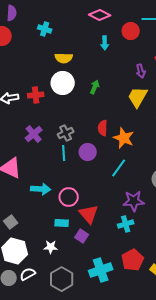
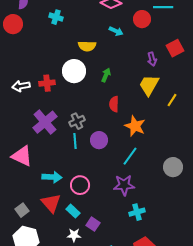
cyan arrow: (105, 43) -> (116, 31), turned -64
yellow semicircle: (64, 58) -> (87, 46), moved
red semicircle: (103, 128) -> (114, 104), moved
purple cross: (34, 134) -> (45, 122), size x1.4
purple star: (134, 201) -> (124, 185), moved
red triangle: (89, 214) -> (51, 203), moved
cyan rectangle: (62, 223) -> (73, 211), turned 40
white star: (51, 247) -> (74, 235), moved

